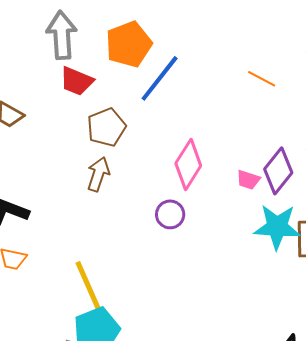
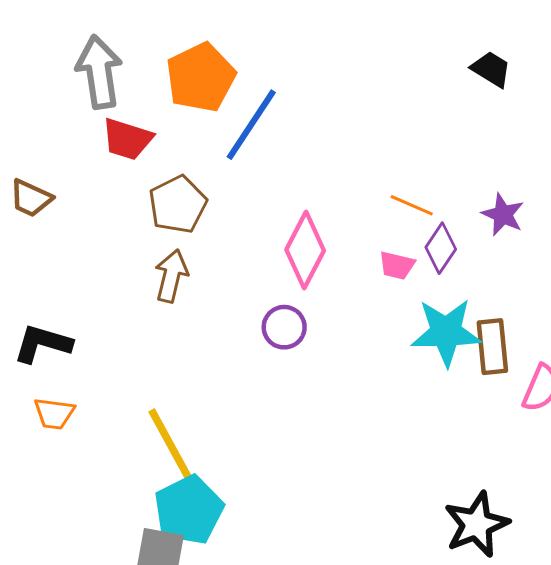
orange line: (262, 79) -> (412, 205), moved
purple diamond: (278, 171) -> (441, 248), size x0.7

